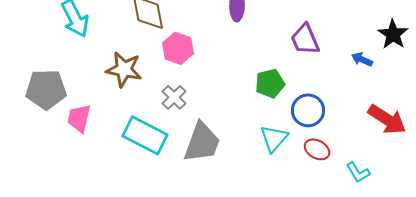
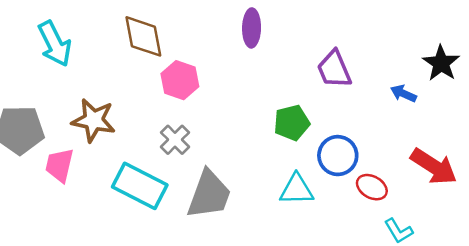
brown star: (124, 69) -> (94, 120), moved
cyan triangle: (274, 138) -> (297, 190), turned 48
red ellipse: (317, 149) -> (372, 187), moved

